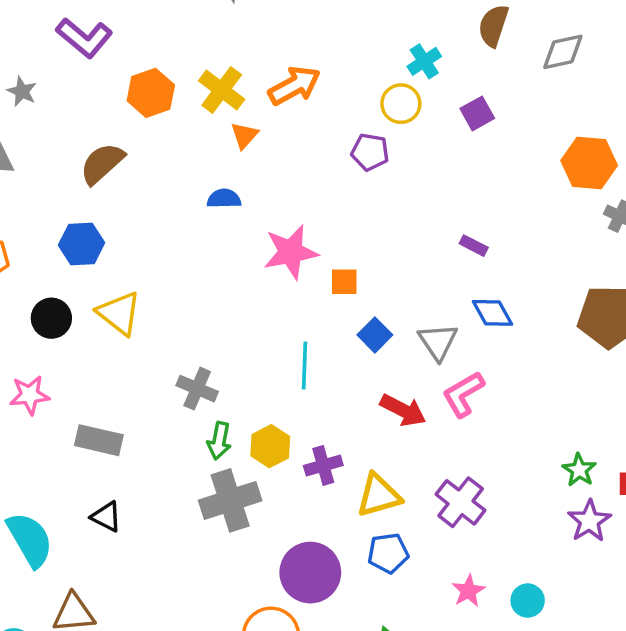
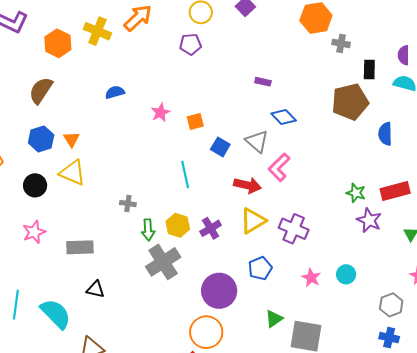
orange triangle: (244, 135) -> (72, 139), moved
pink star: (291, 252) -> (160, 113), size x0.6
gray cross: (197, 389) -> (128, 204), size x0.7
yellow triangle: (379, 495) -> (253, 221), moved

